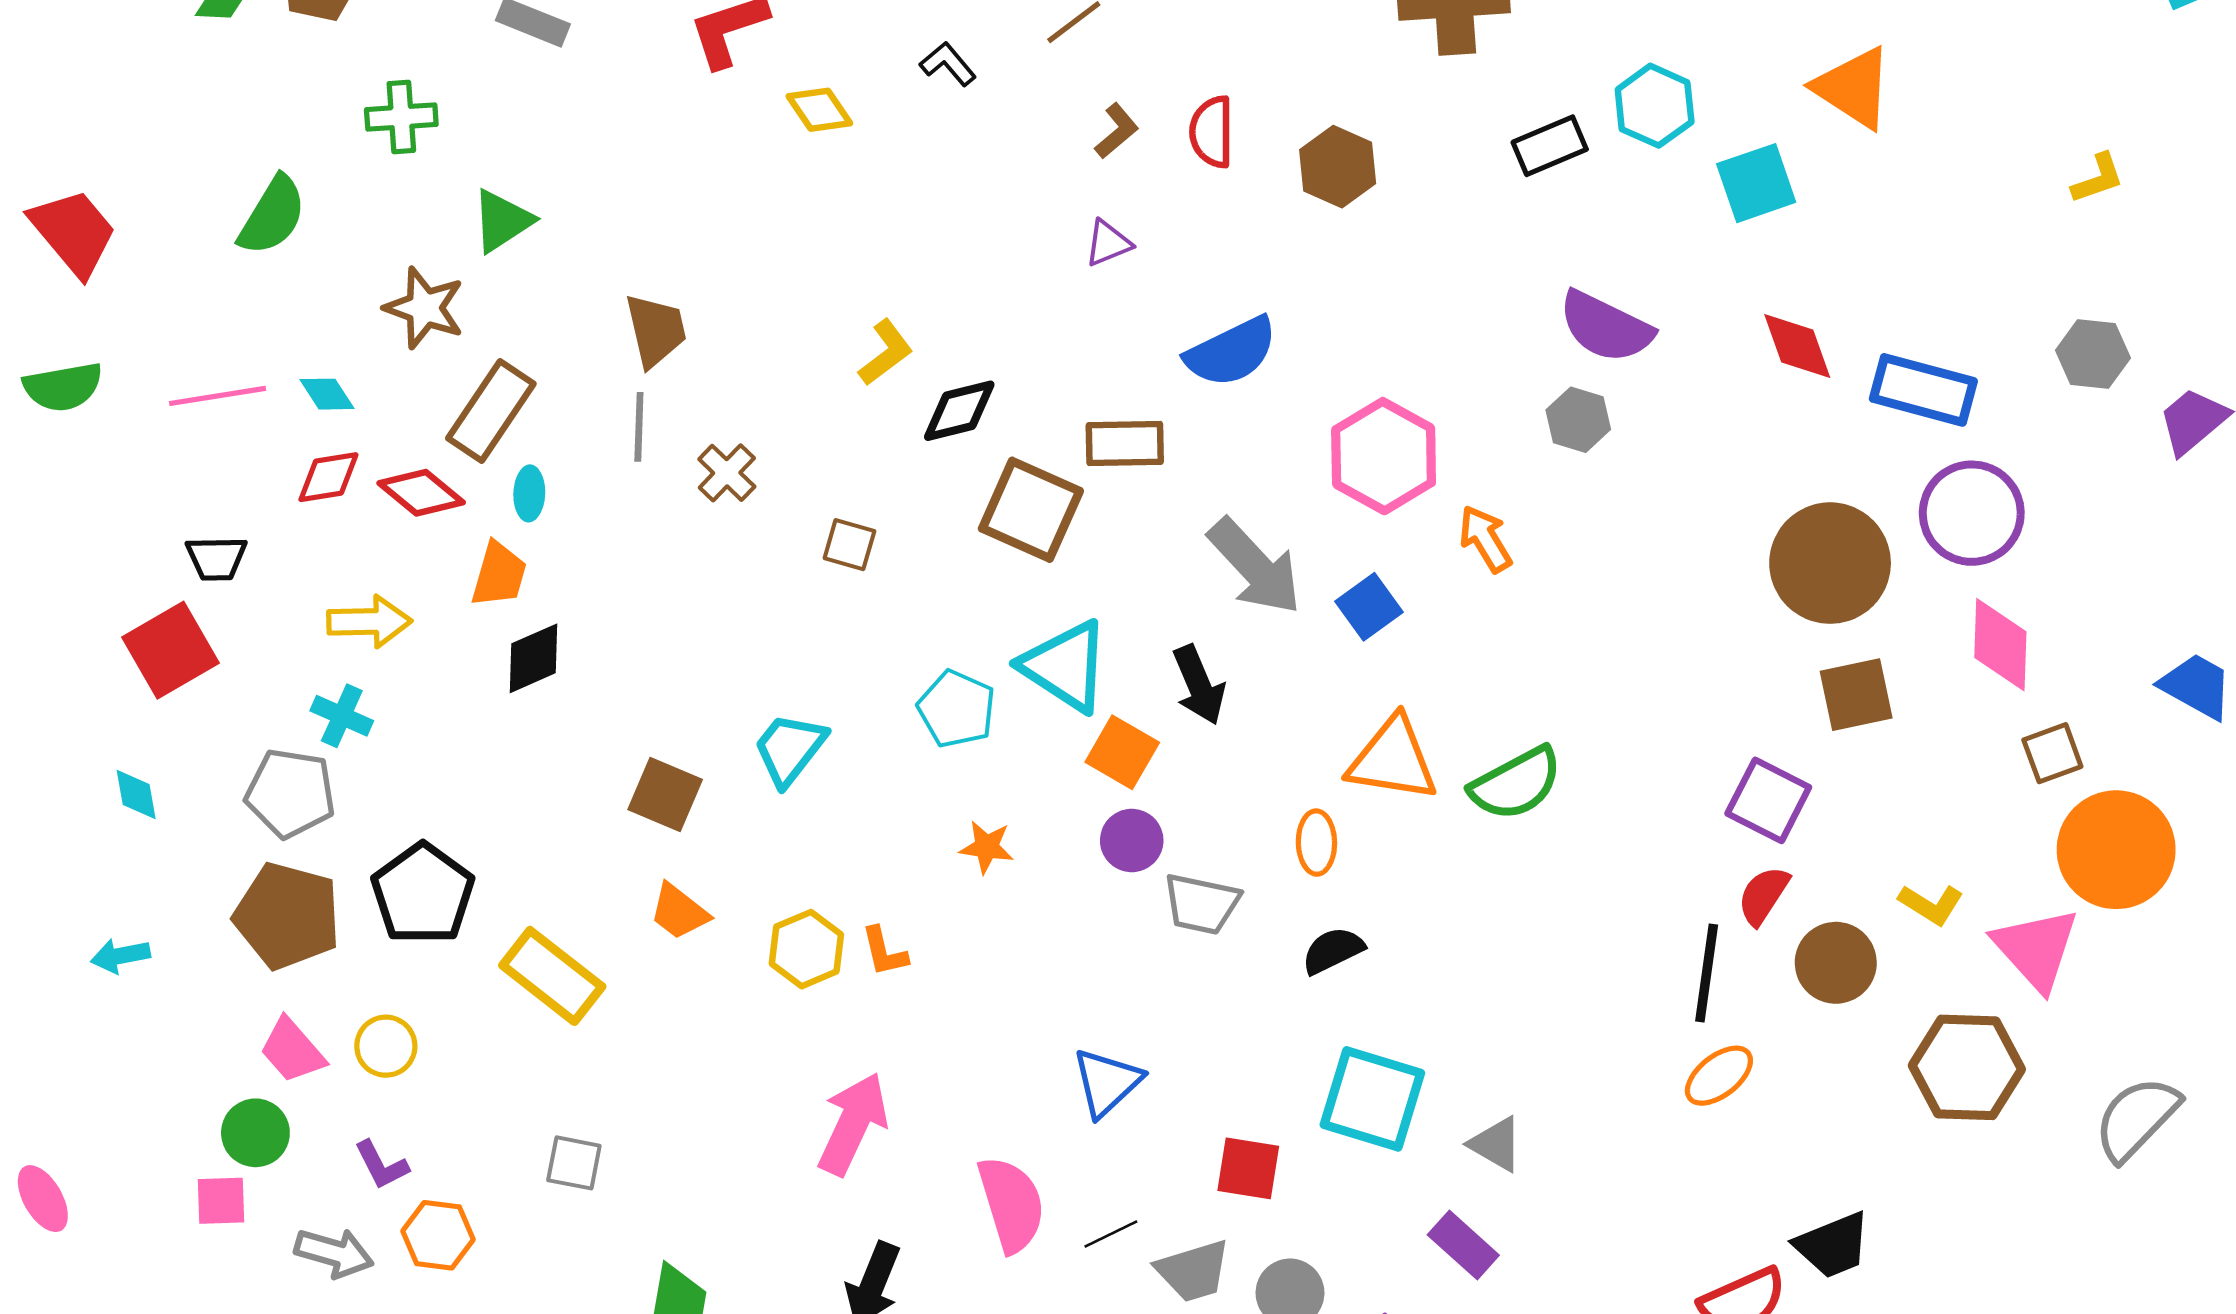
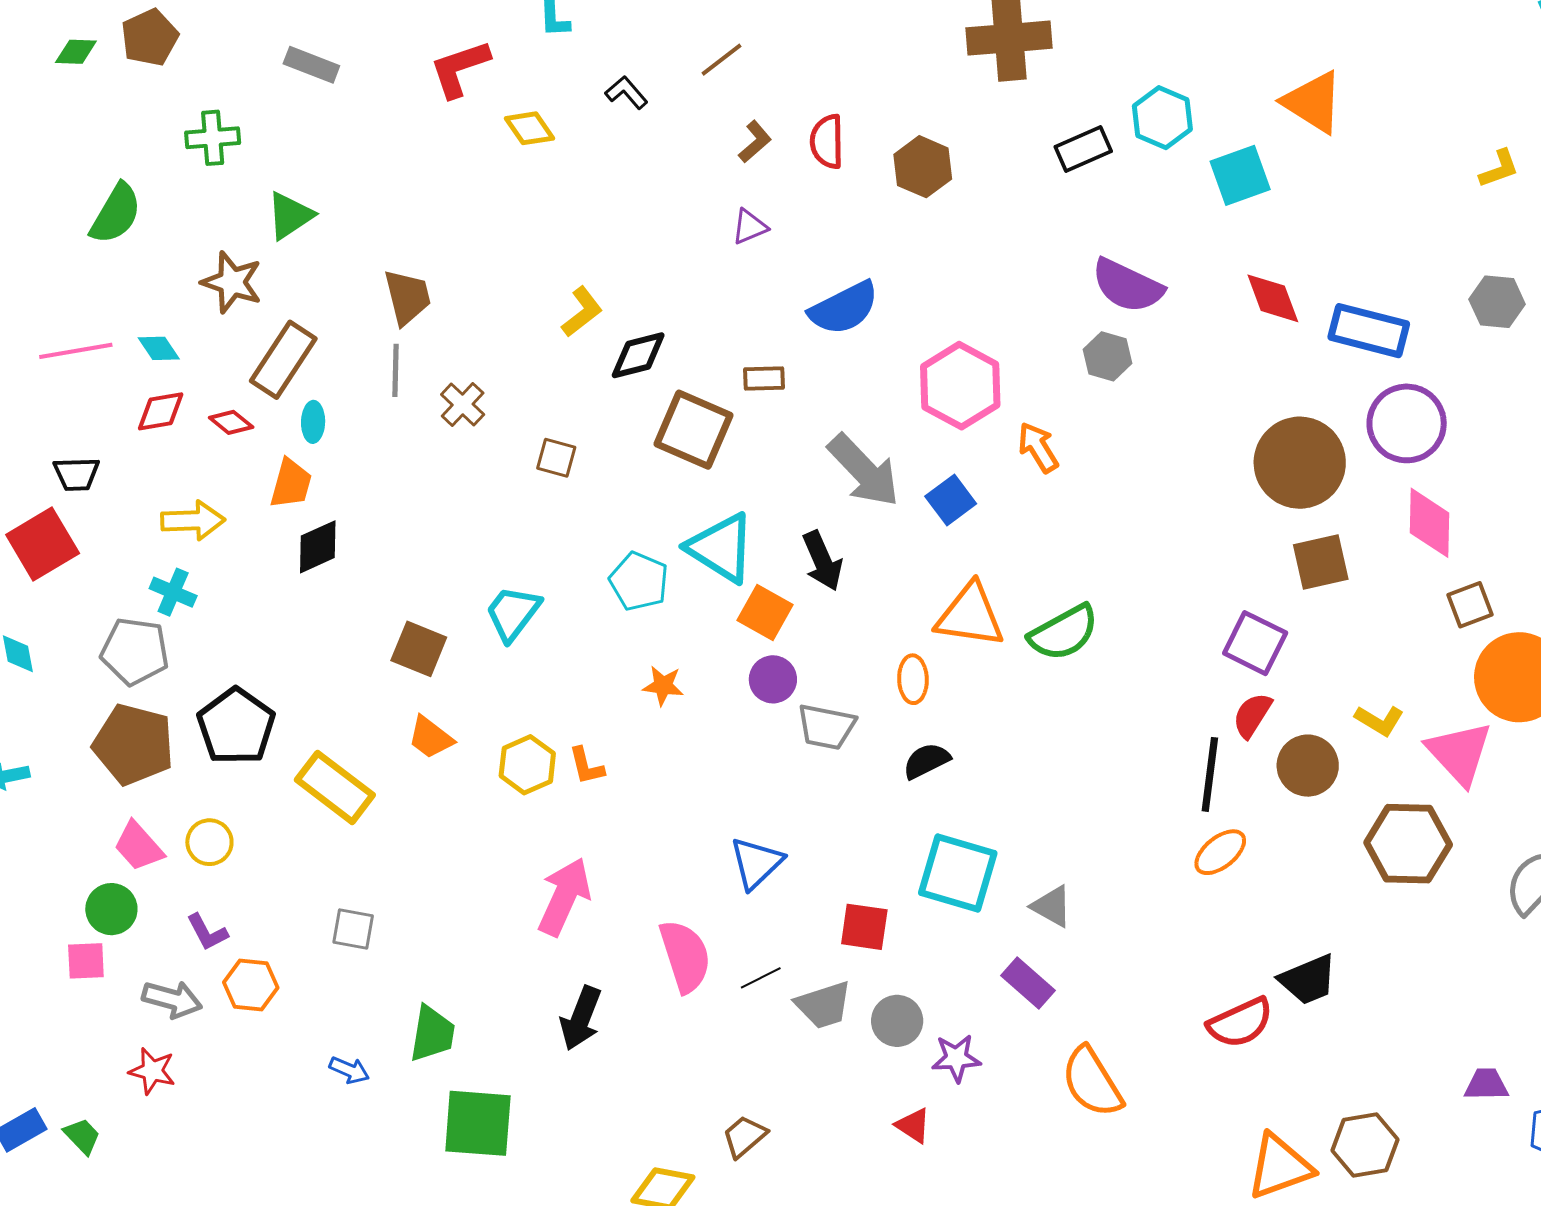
brown rectangle: (1125, 443) -> (764, 379), size x0.7
red diamond: (421, 493) -> (231, 422), size x0.7

